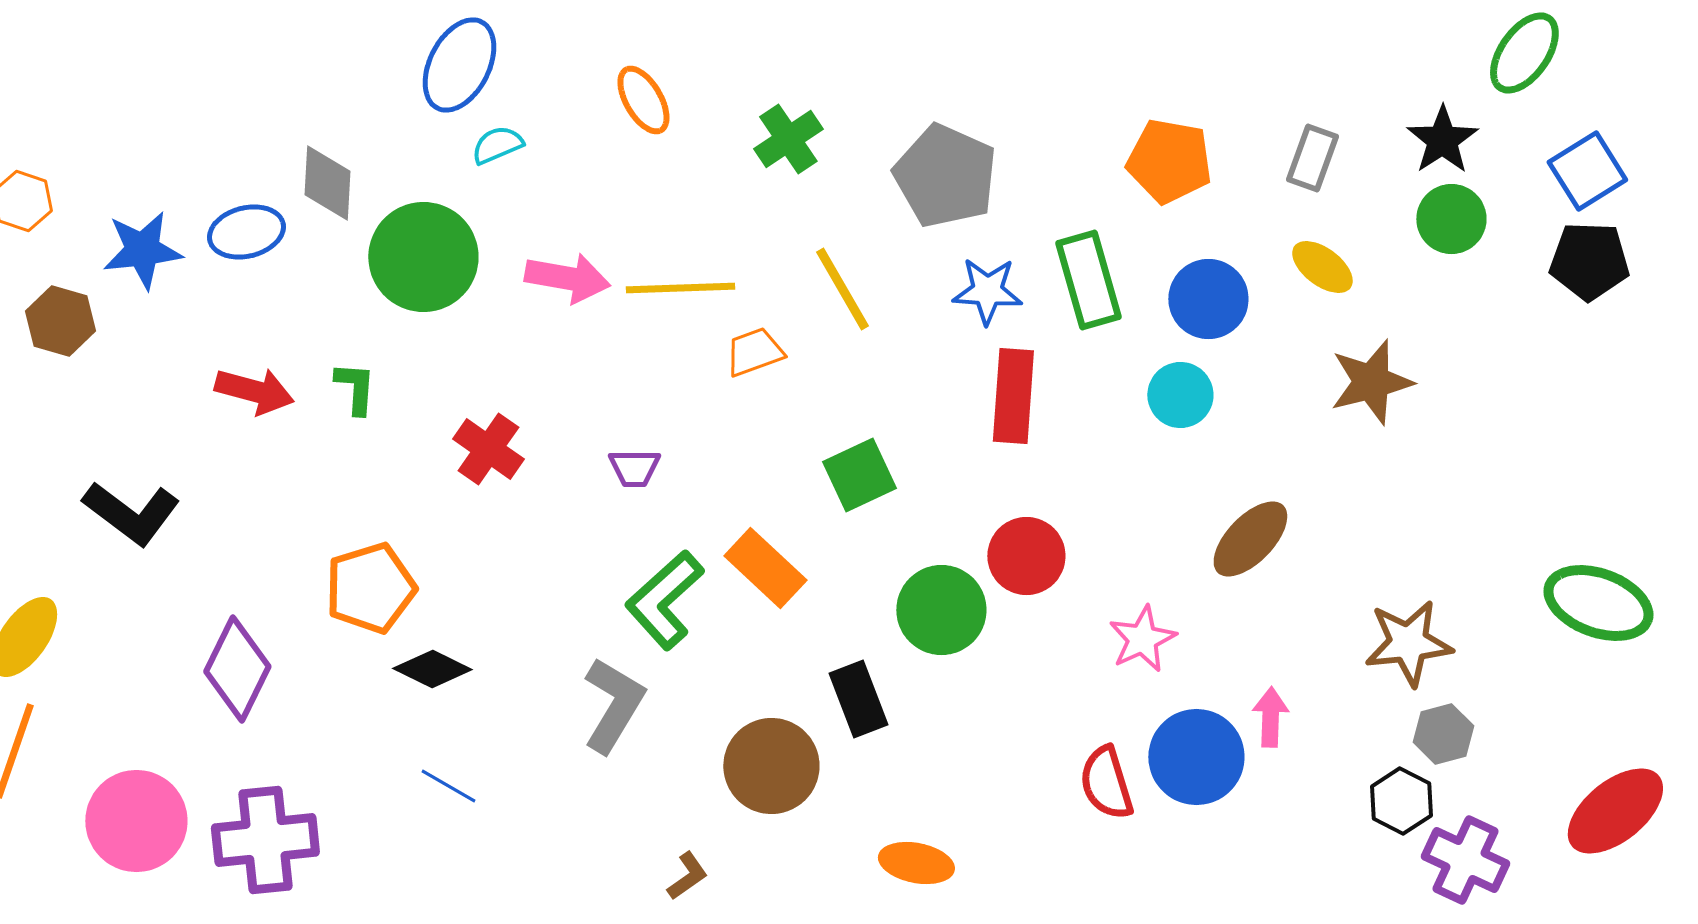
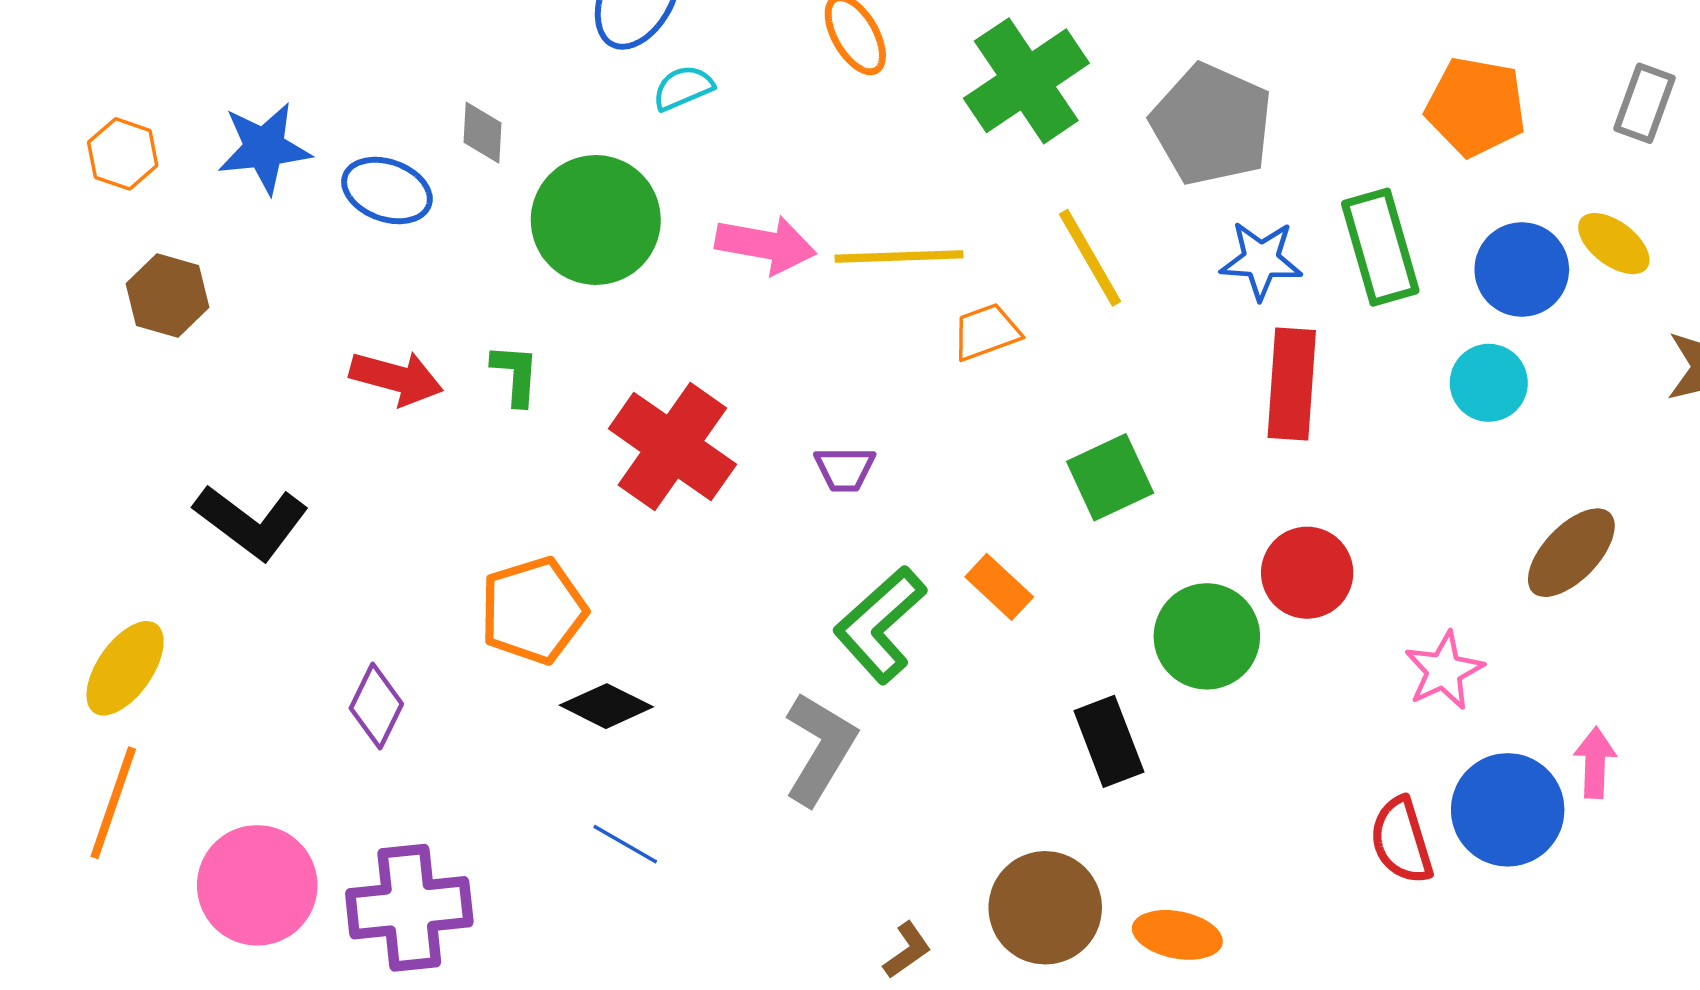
green cross: (788, 139) -> (1026, 81), size x1.5
gray diamond: (327, 183) -> (482, 133), size x0.7
blue ellipse: (246, 232) -> (387, 190), turned 34
blue star: (142, 250) -> (264, 148), moved
yellow ellipse: (1322, 267) -> (1614, 244), moved
red cross: (488, 449) -> (672, 446), size x1.5
orange rectangle: (765, 568) -> (999, 587), size x0.7
purple diamond: (237, 669) -> (376, 706), size x0.7
brown circle: (771, 766) -> (1045, 908), moved

